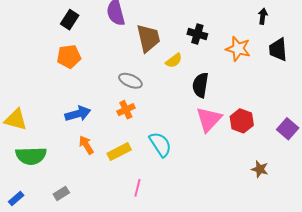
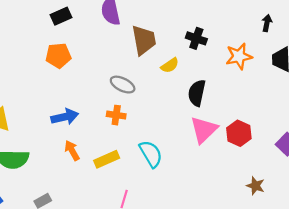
black rectangle: (70, 20) -> (61, 16), turned 30
orange star: (238, 49) -> (239, 56), turned -30
orange cross: (126, 110) -> (116, 115), turned 30

